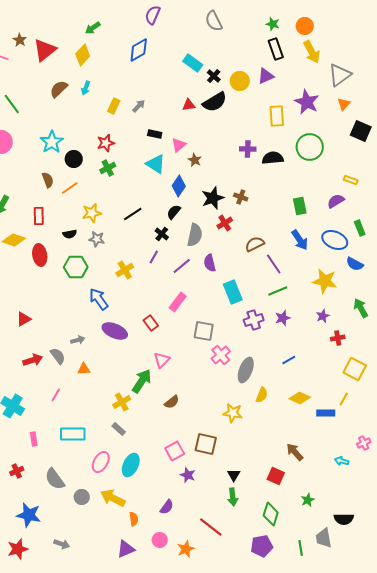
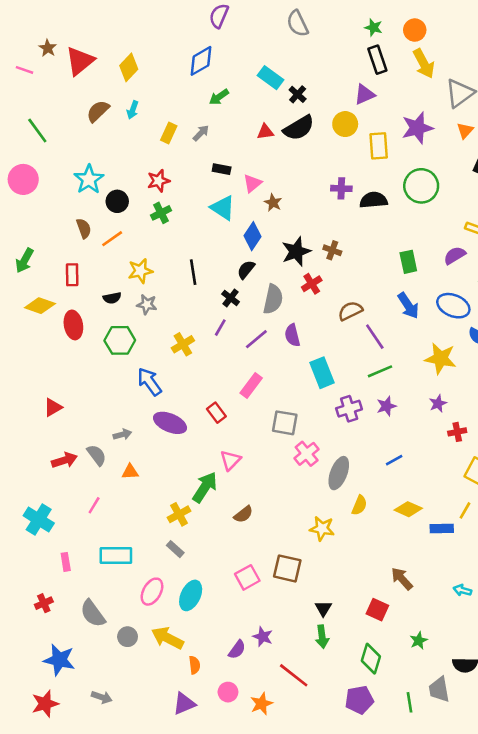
green arrow: (93, 28) -> (219, 97), moved
yellow circle: (240, 81) -> (345, 124), moved
purple star: (307, 102) -> (417, 128), turned 30
black line: (133, 214) -> (193, 272), turned -66
purple star: (188, 475) -> (263, 637), moved

